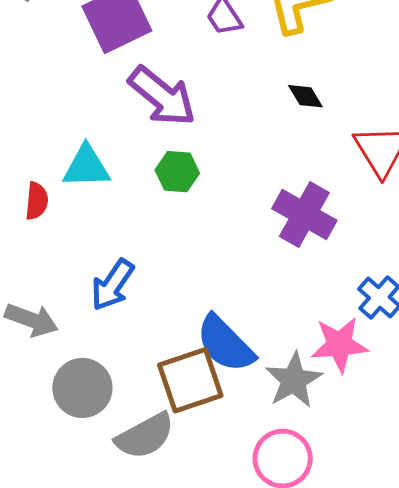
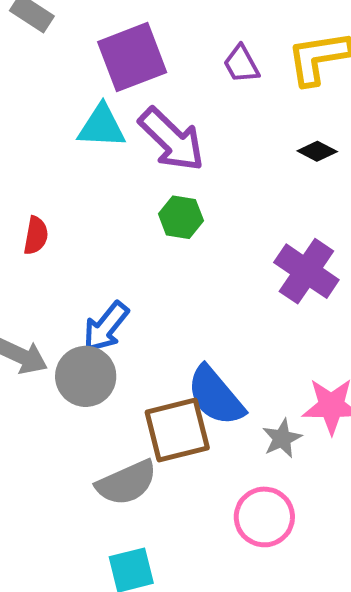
black diamond: (305, 96) -> (317, 151), turned -36
cyan triangle: (86, 167) -> (102, 126), moved
gray star: (294, 380) -> (282, 438), size x0.7
gray circle: (82, 388) -> (86, 376), moved

